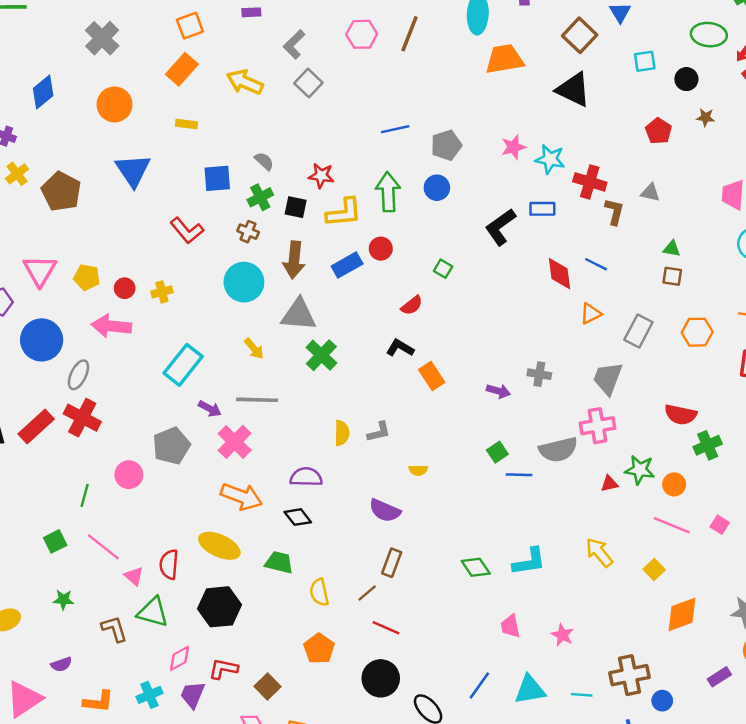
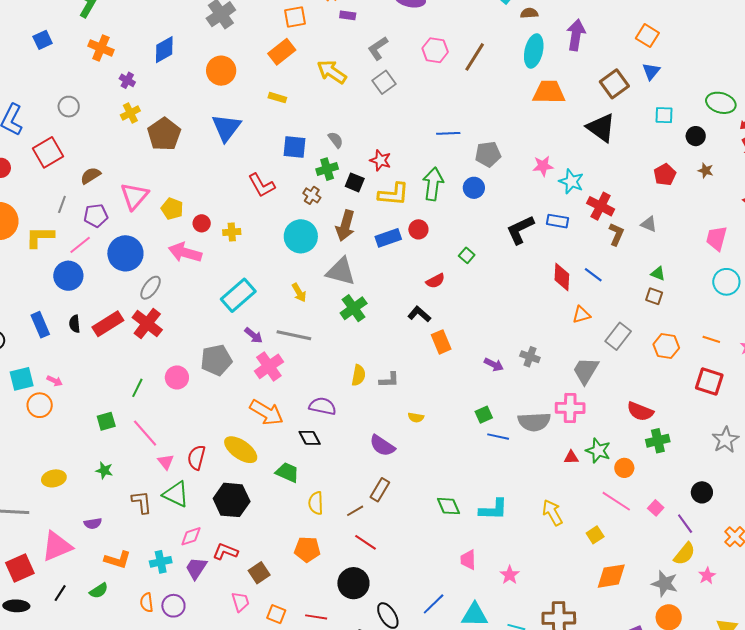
orange pentagon: (319, 649) -> (307, 549), turned 30

